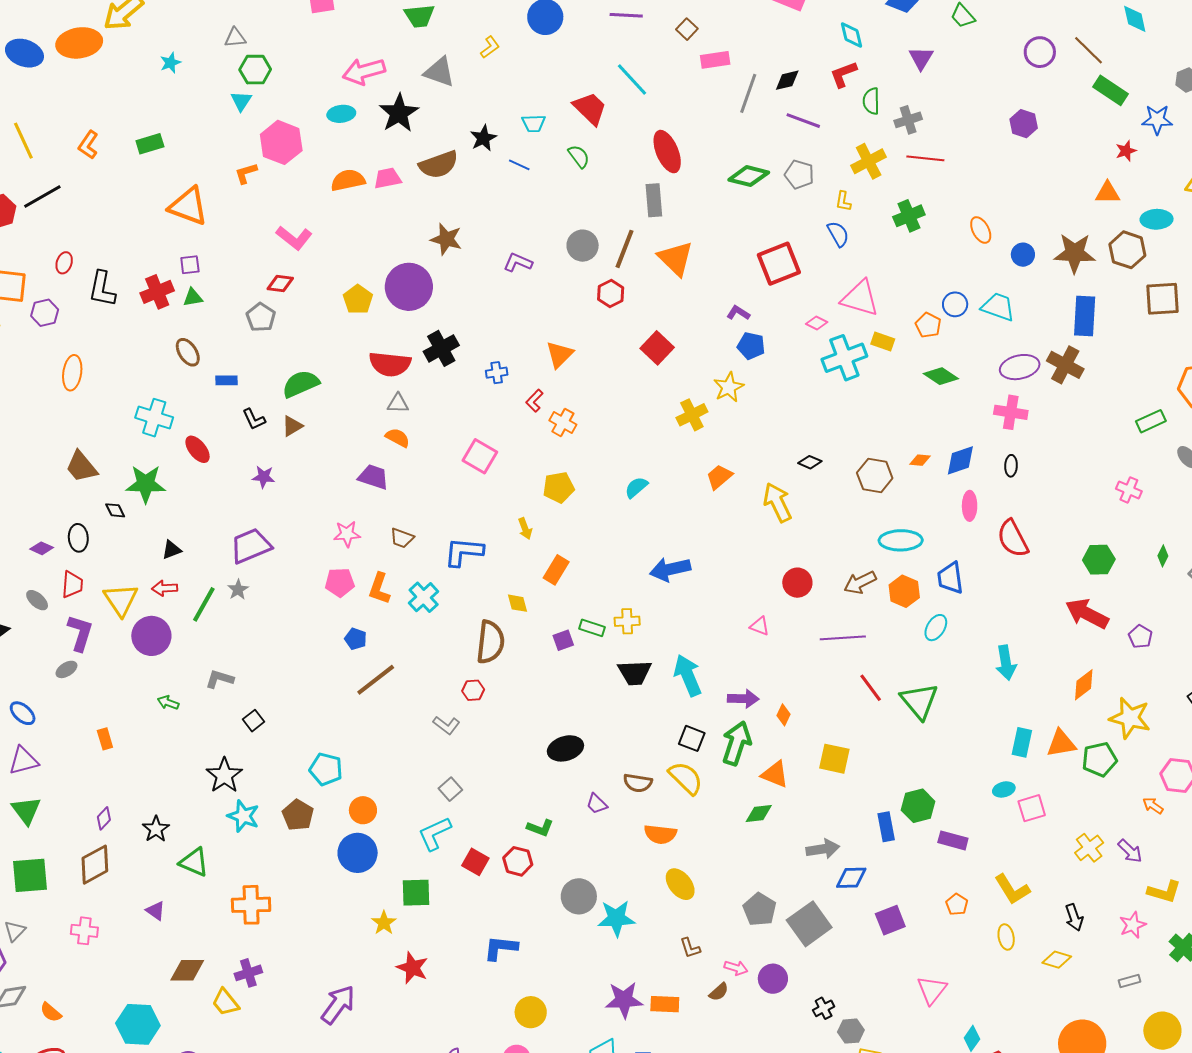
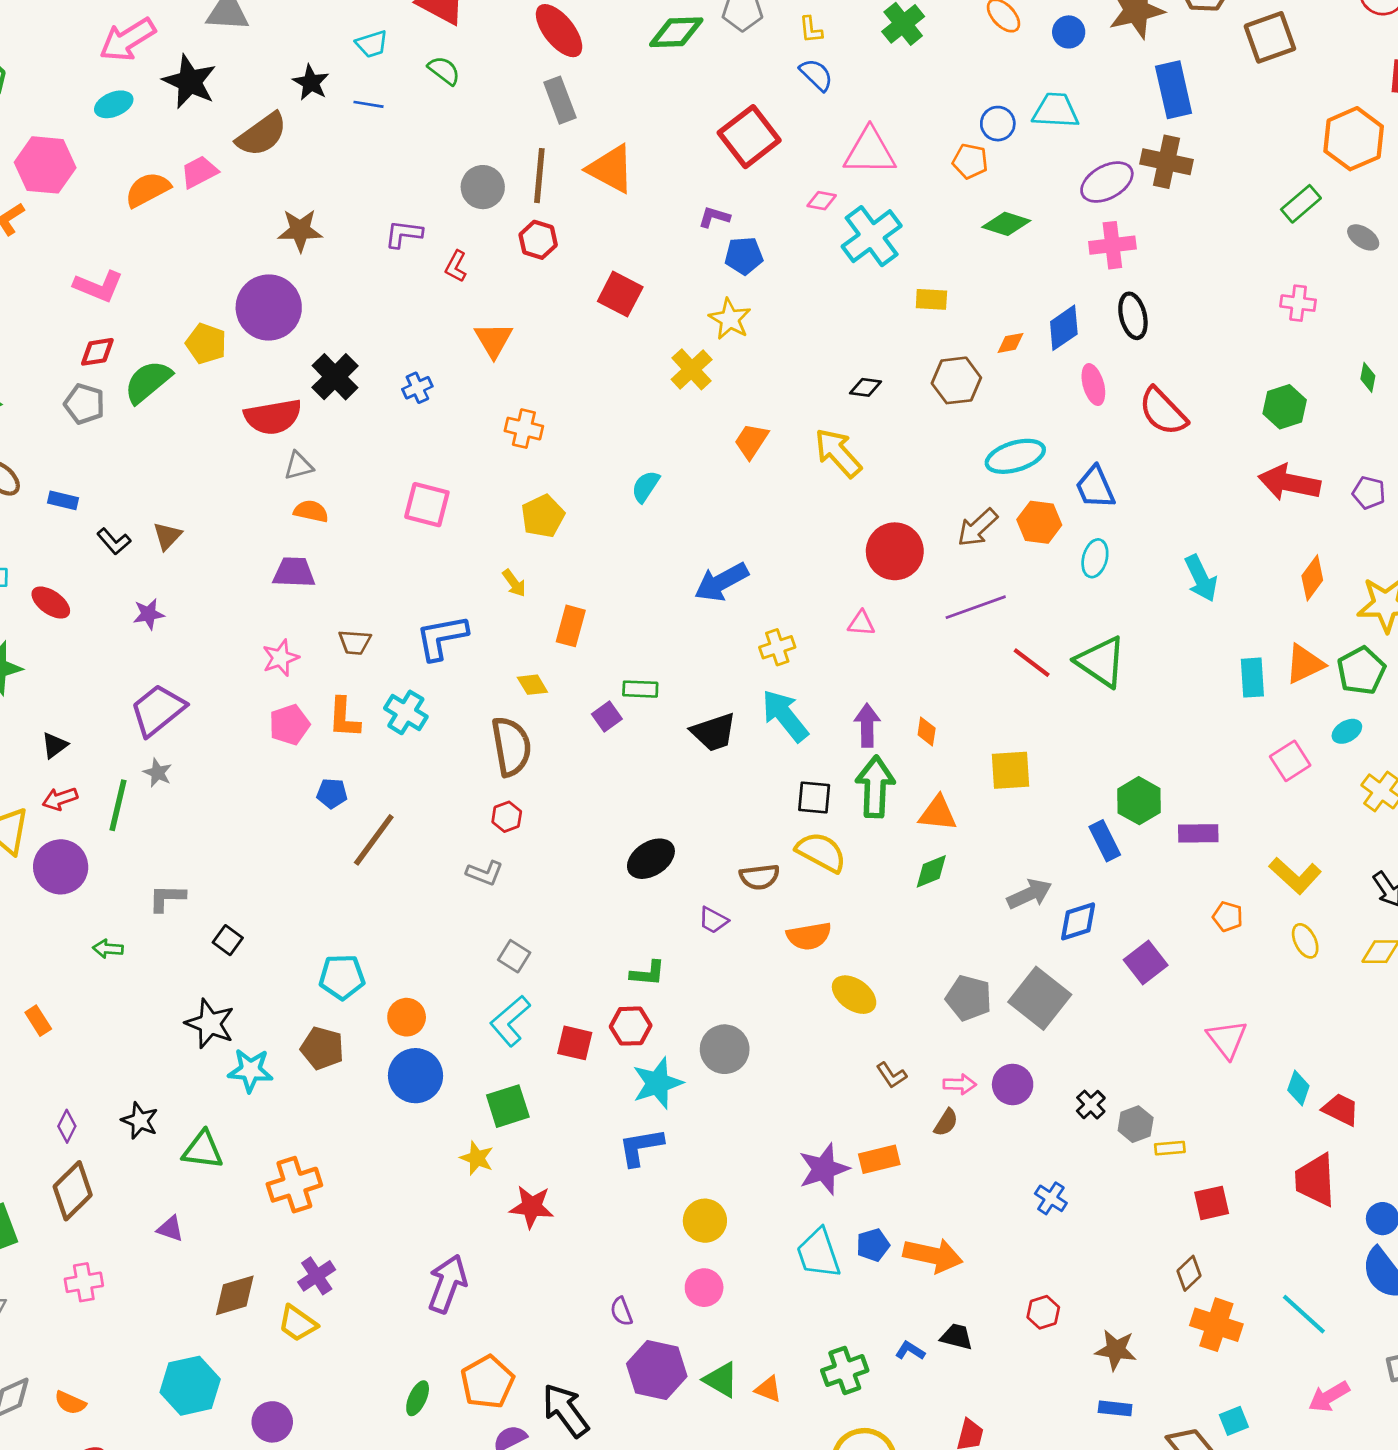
yellow rectangle: (883, 341) -> (931, 299), moved
blue rectangle: (226, 380) -> (63, 500), turned 30
green semicircle: (301, 384) -> (148, 382), moved
red L-shape: (534, 401) -> (456, 266), moved
black ellipse: (1011, 466) -> (1133, 316), size x1.5
red circle: (797, 583) -> (895, 551), size x1.4
yellow cross: (627, 621) -> (777, 647), moved
purple arrow: (743, 699) -> (867, 725), turned -76
cyan ellipse: (1004, 789) -> (1347, 731), moved
cyan star: (616, 918) -> (657, 1083), moved

